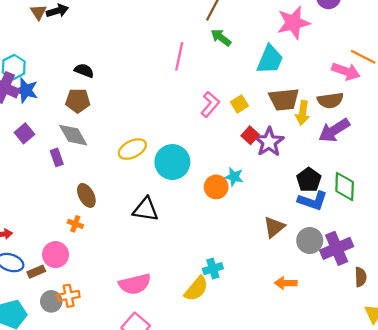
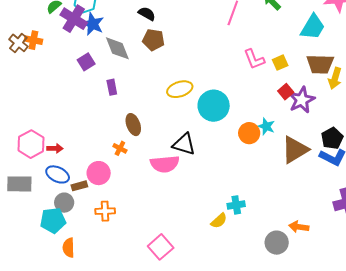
brown pentagon: (78, 101) -> (153, 40), moved
pink L-shape: (210, 104) -> (254, 59), turned 110
gray diamond: (73, 135) -> (117, 48), moved
brown triangle: (274, 227) -> (295, 150), moved, size x1.4
gray circle: (310, 241) -> (277, 243), moved
pink semicircle: (135, 284) -> (165, 164), moved
yellow semicircle: (196, 289) -> (219, 221), size x0.7
gray circle: (51, 301) -> (64, 203), moved

